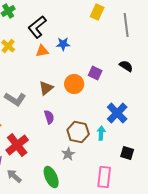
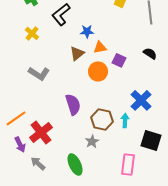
orange triangle: (42, 51) -> (100, 47), moved
brown triangle: (46, 88) -> (77, 53), moved
gray L-shape: (15, 99) -> (39, 73), moved
purple semicircle: (49, 117) -> (73, 104), size x1.5
black square: (127, 153) -> (151, 140), size x1.5

